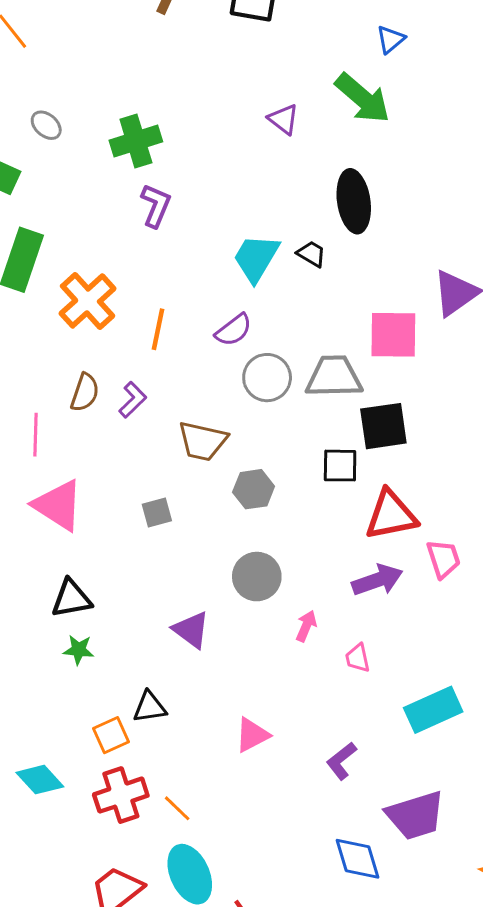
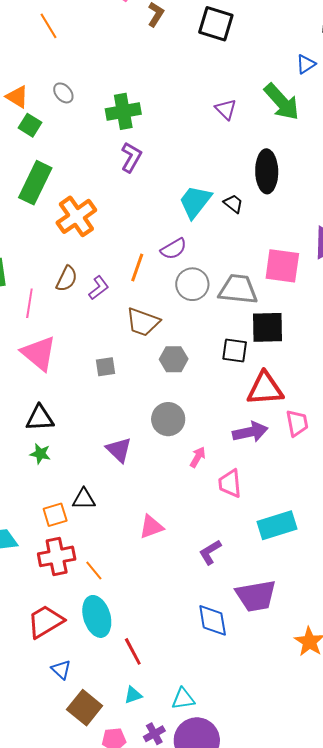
orange line: (158, 329) -> (137, 267), moved
pink trapezoid: (358, 658) -> (230, 483), size x1.4

